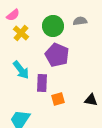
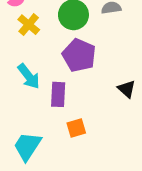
orange square: (58, 99) -> (76, 128), moved
black triangle: (91, 100) -> (127, 89), moved, turned 32

